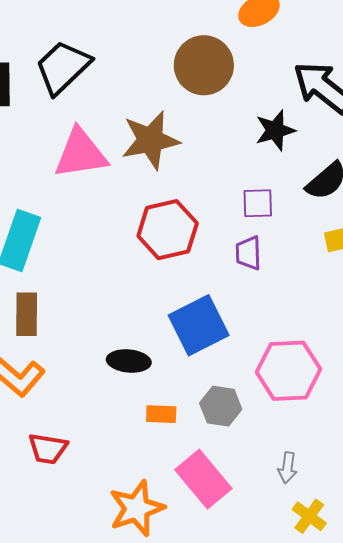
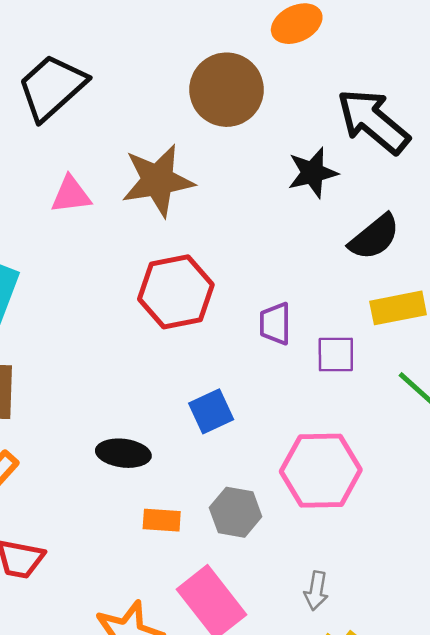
pink triangle: (81, 154) -> (71, 195), size x0.6
purple square: (258, 203) -> (336, 354), moved
blue square: (199, 325) -> (211, 411), size x0.6

